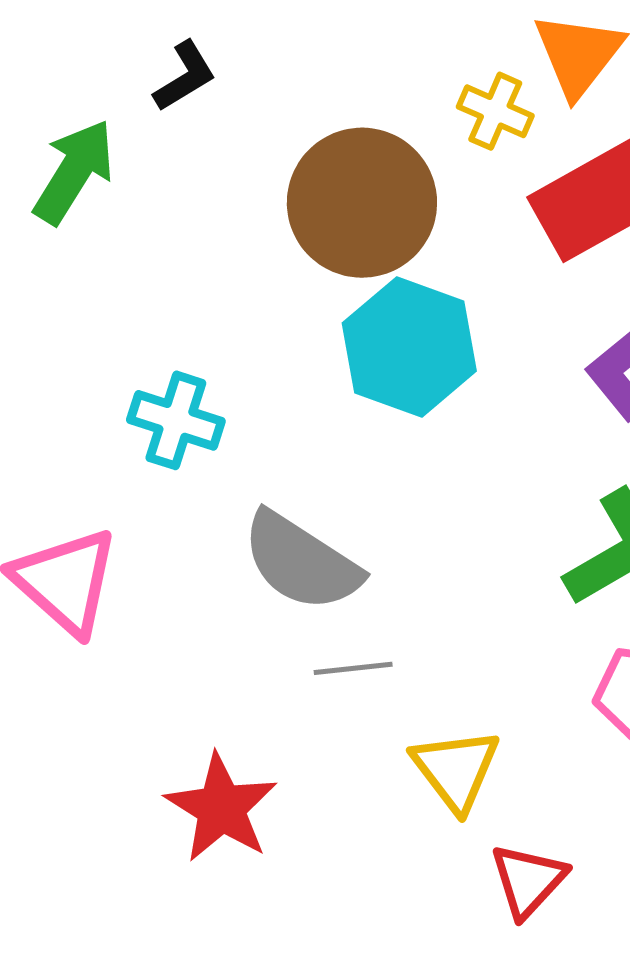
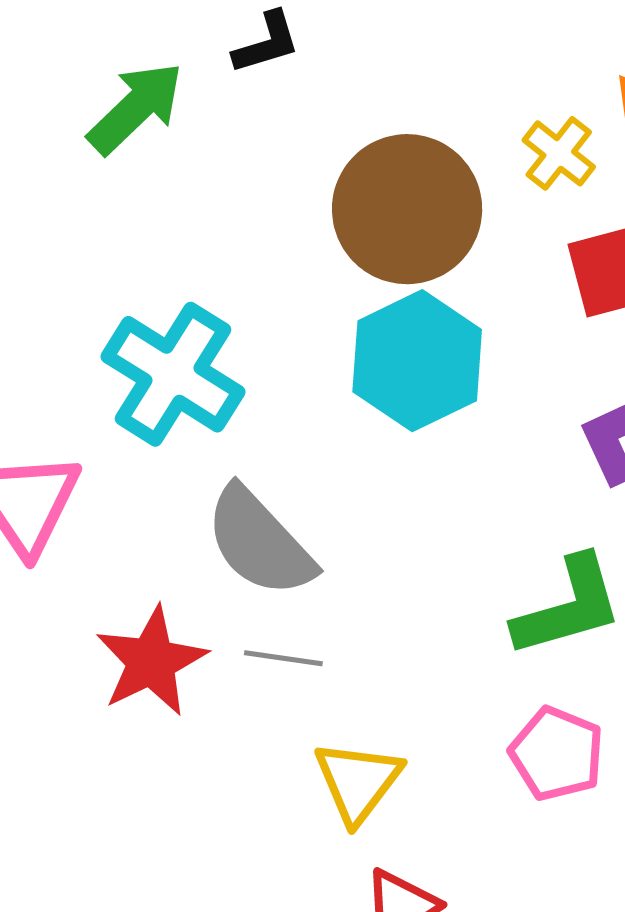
cyan cross: (176, 420) -> (173, 374), size x1.5
red star: (221, 808) -> (151, 661), moved

